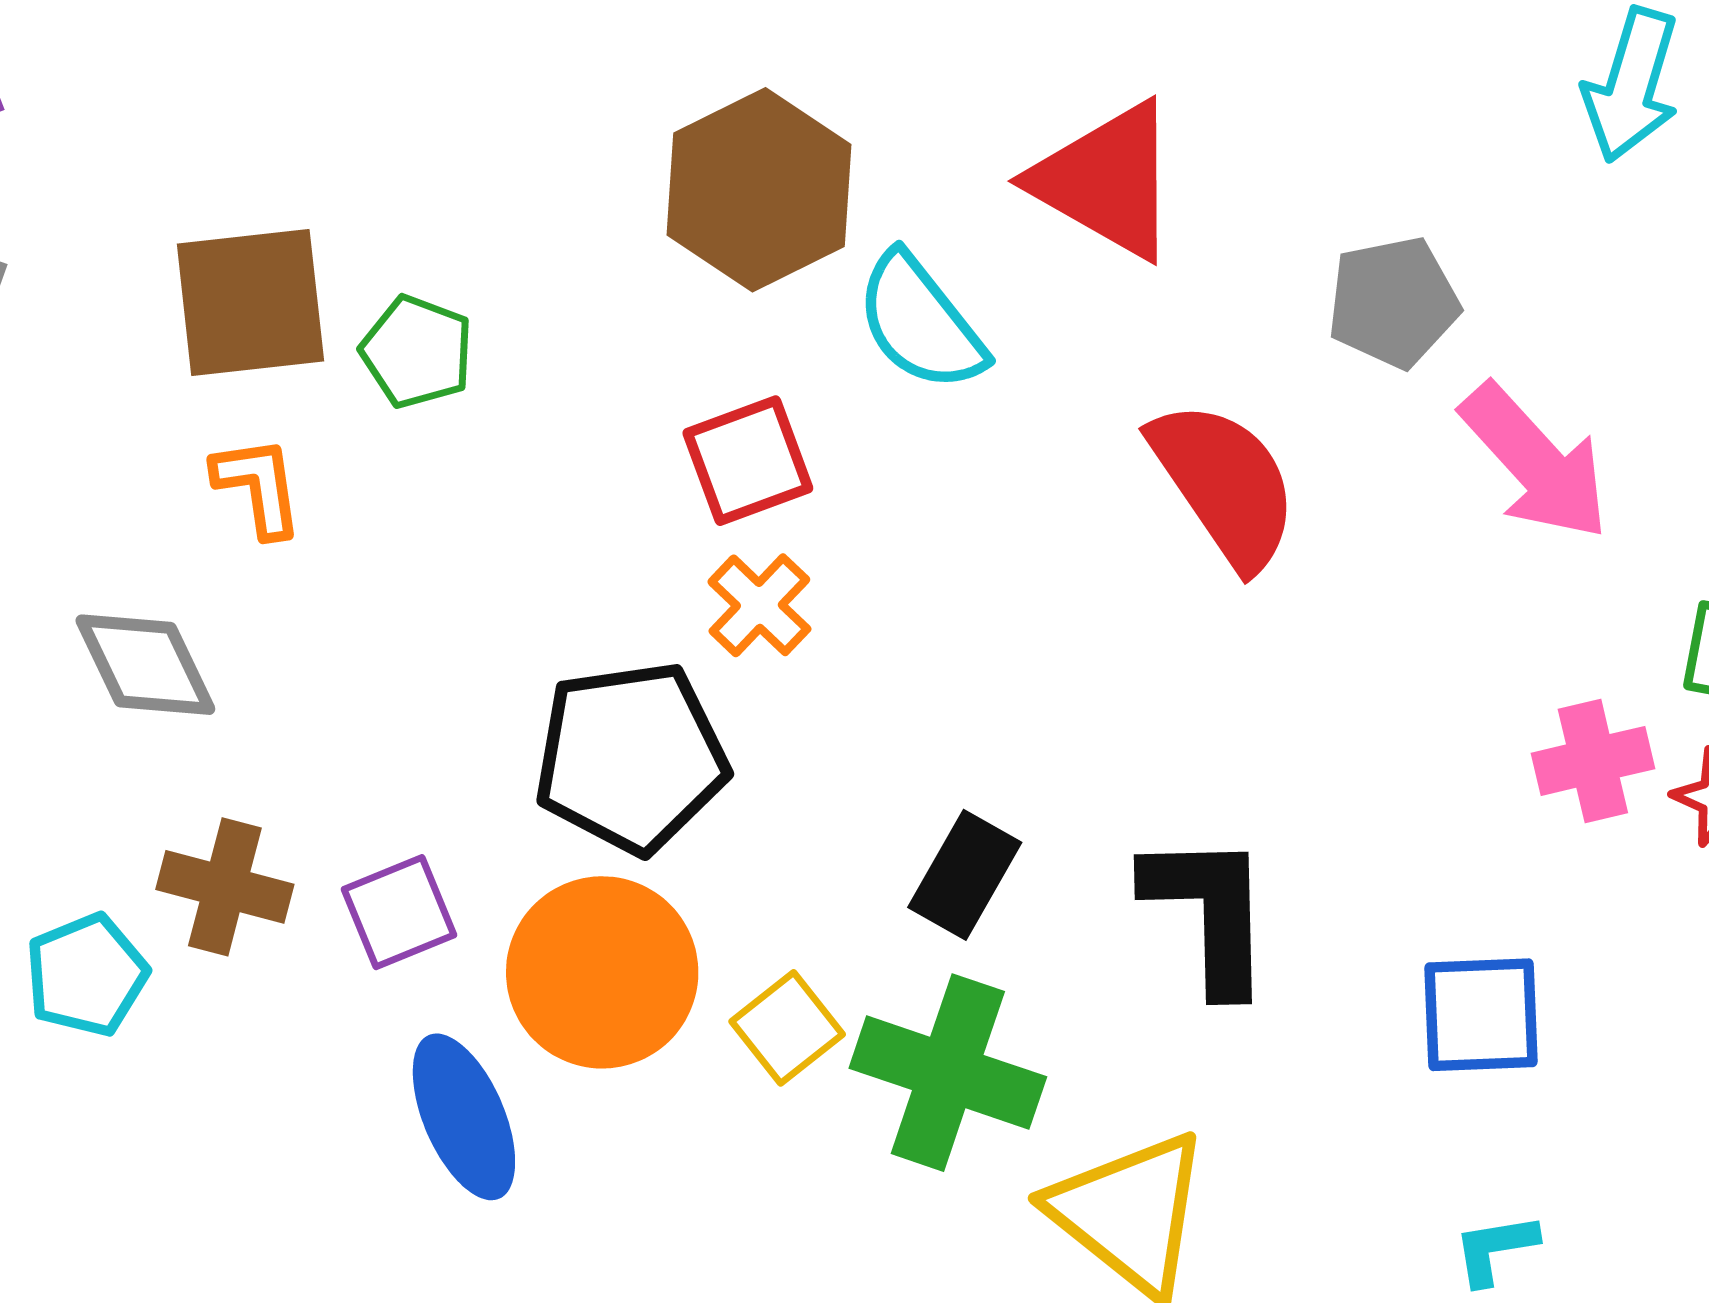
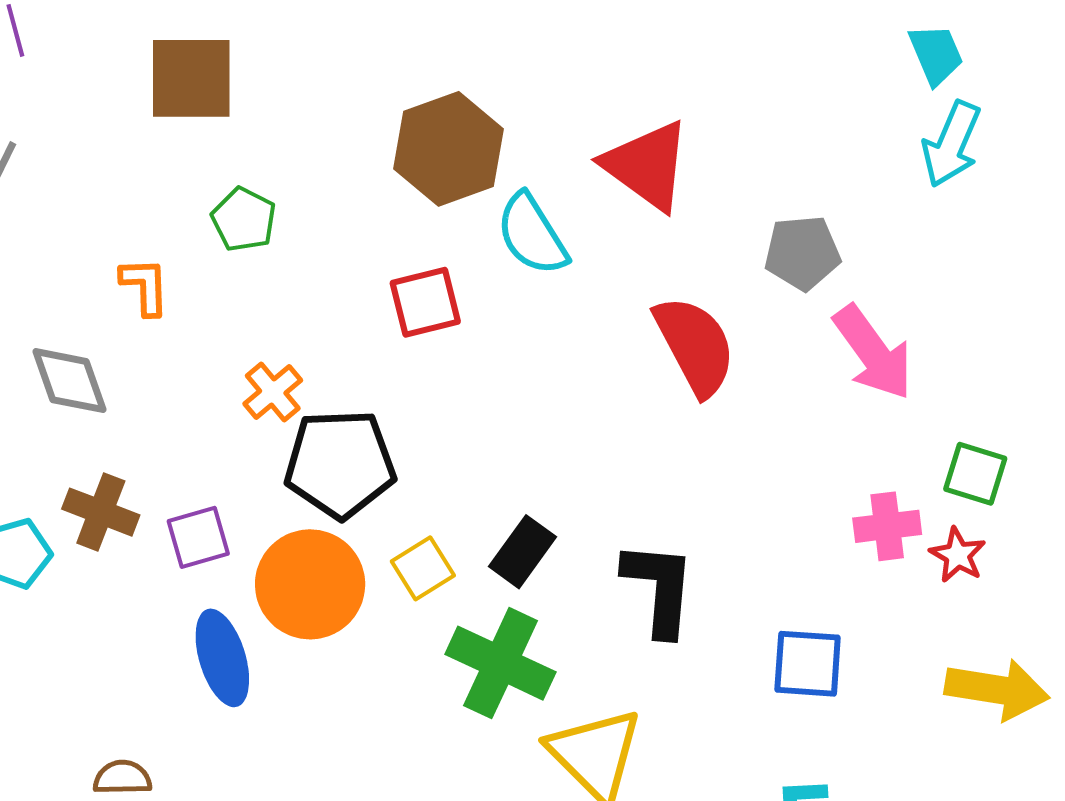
brown square: (250, 302) -> (191, 78), moved
orange cross: (759, 605) -> (273, 392), moved
yellow square: (787, 1028) -> (423, 568), moved

